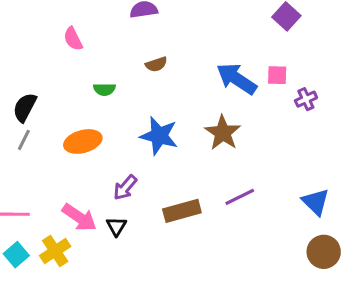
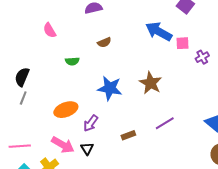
blue arrow: (237, 79) -> (159, 31), moved
orange ellipse: (83, 141) -> (66, 110), moved
brown rectangle: (182, 211) -> (128, 135), size x0.6

